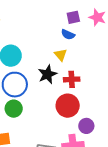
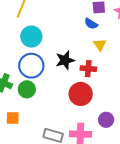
yellow triangle: (61, 55) -> (100, 45), moved
purple circle: (86, 126) -> (106, 120), moved

